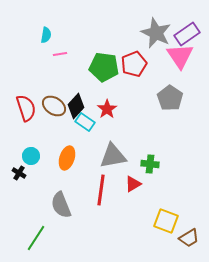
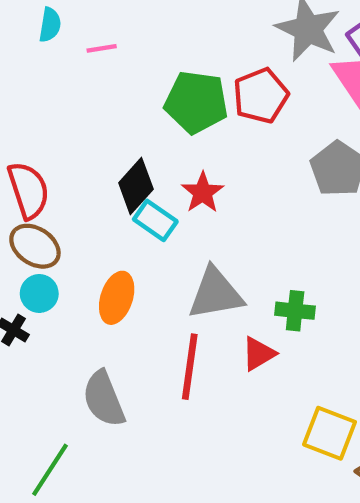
cyan semicircle: (46, 35) -> (50, 25), moved
pink line: (60, 54) -> (102, 48), moved
brown ellipse: (54, 106) -> (35, 246), moved

